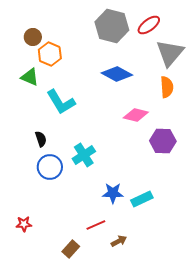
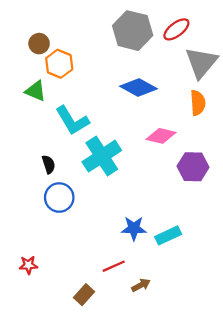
cyan cross: (84, 155) -> (102, 156), moved, size x1.4

